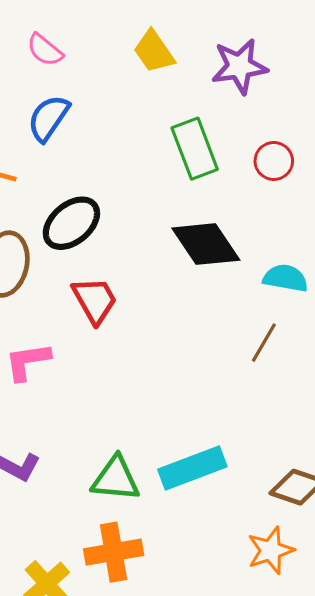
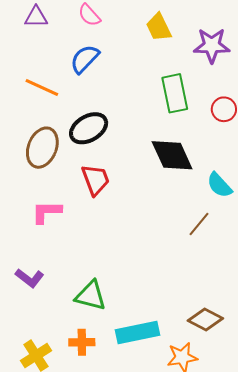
cyan semicircle: (285, 278) -> (219, 185), turned -152
cyan rectangle: (192, 468) -> (138, 333), moved
orange cross: (114, 552) -> (82, 342), size x0.7

